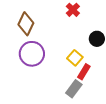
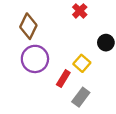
red rectangle: (84, 72) -> (63, 79), moved

